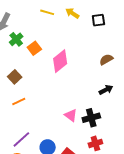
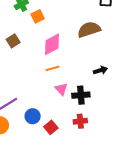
brown semicircle: (106, 59) -> (89, 30), moved, size x1.6
pink diamond: (60, 61) -> (52, 44), moved
orange line: (19, 101) -> (53, 68), moved

